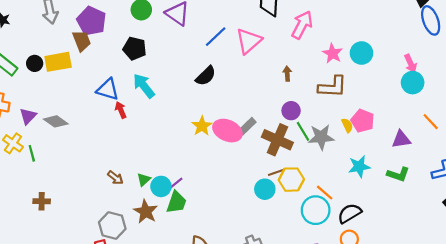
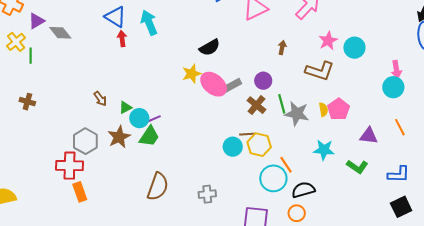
black semicircle: (206, 76) -> (210, 47), moved
purple circle: (291, 111) -> (263, 81), moved
brown cross: (277, 140) -> (256, 105), size x0.7

